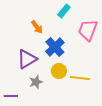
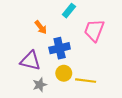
blue cross: (55, 47) -> (60, 48), turned 30
purple triangle: (27, 59) -> (30, 61), turned 45

